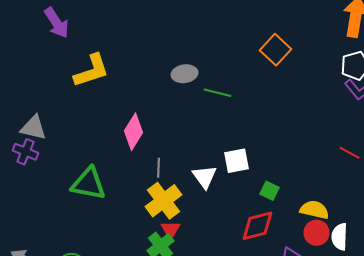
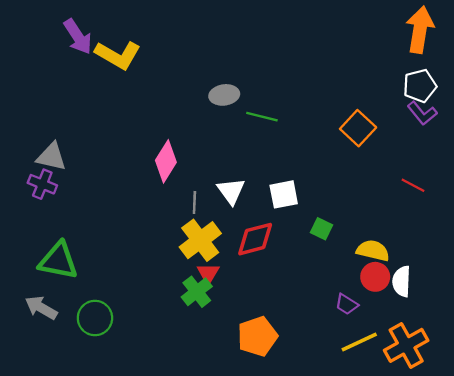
orange square: (276, 50) -> (358, 128), moved
yellow L-shape: (92, 71) -> (118, 55), moved, turned 48
white triangle: (204, 177) -> (231, 191), moved
green triangle: (88, 184) -> (58, 261), moved
red diamond: (258, 226) -> (255, 239), moved

